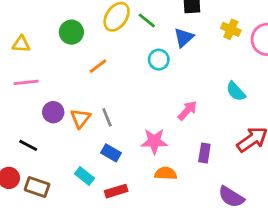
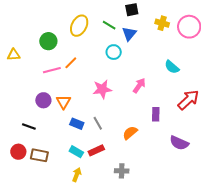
green line: (147, 20) -> (109, 25), moved
pink line: (26, 82) -> (52, 70), moved
gray line: (107, 117) -> (98, 123), moved
pink star: (154, 141) -> (102, 89), moved
blue rectangle: (111, 153) -> (77, 124), moved
orange semicircle: (166, 173) -> (130, 133), turned -35
cyan rectangle: (84, 176) -> (76, 152), moved

